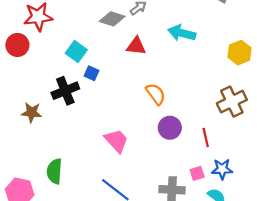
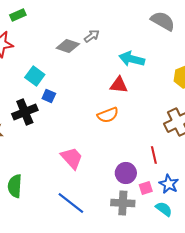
red triangle: (136, 46) -> (119, 85), moved
orange semicircle: (156, 94) -> (108, 115), turned 105
purple circle: (170, 128) -> (126, 173), moved
blue star: (222, 169) -> (169, 184), turned 30

